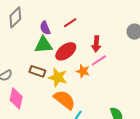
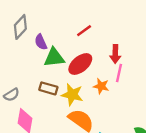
purple semicircle: (45, 28) -> (41, 42), moved
pink line: (99, 60) -> (119, 73), turned -42

